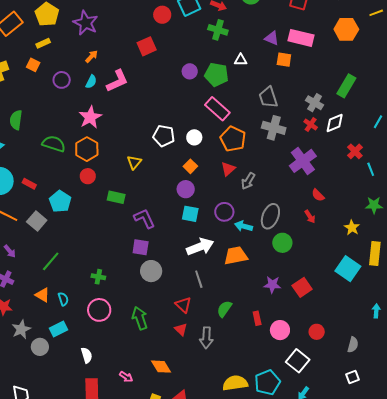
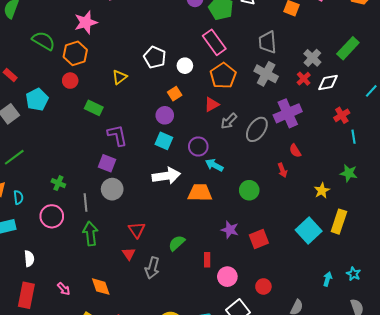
gray ellipse: (270, 216) -> (257, 129), moved
gray line: (199, 279) -> (86, 202), moved

